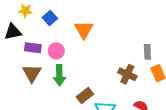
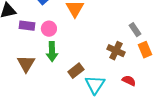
gray rectangle: (147, 52) -> (135, 30), turned -32
brown triangle: (32, 73) -> (26, 64), moved

